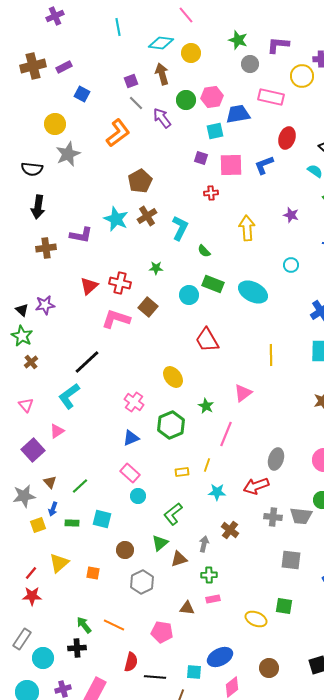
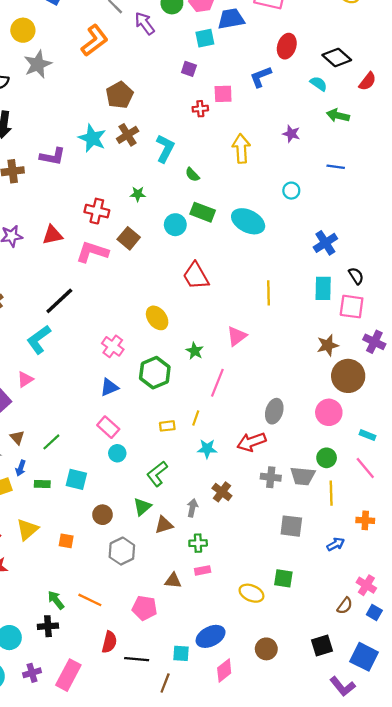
pink square: (231, 165) -> (223, 94), moved, size x0.7
red triangle: (89, 286) -> (52, 235), moved, turned 30

